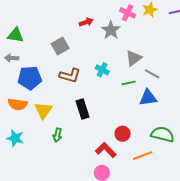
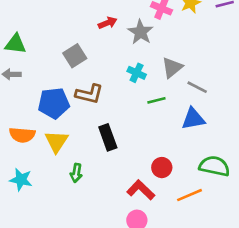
cyan cross: (102, 70) -> (137, 73), moved
blue pentagon: (30, 78) -> (54, 103), moved
green line: (129, 83) -> (156, 100), moved

